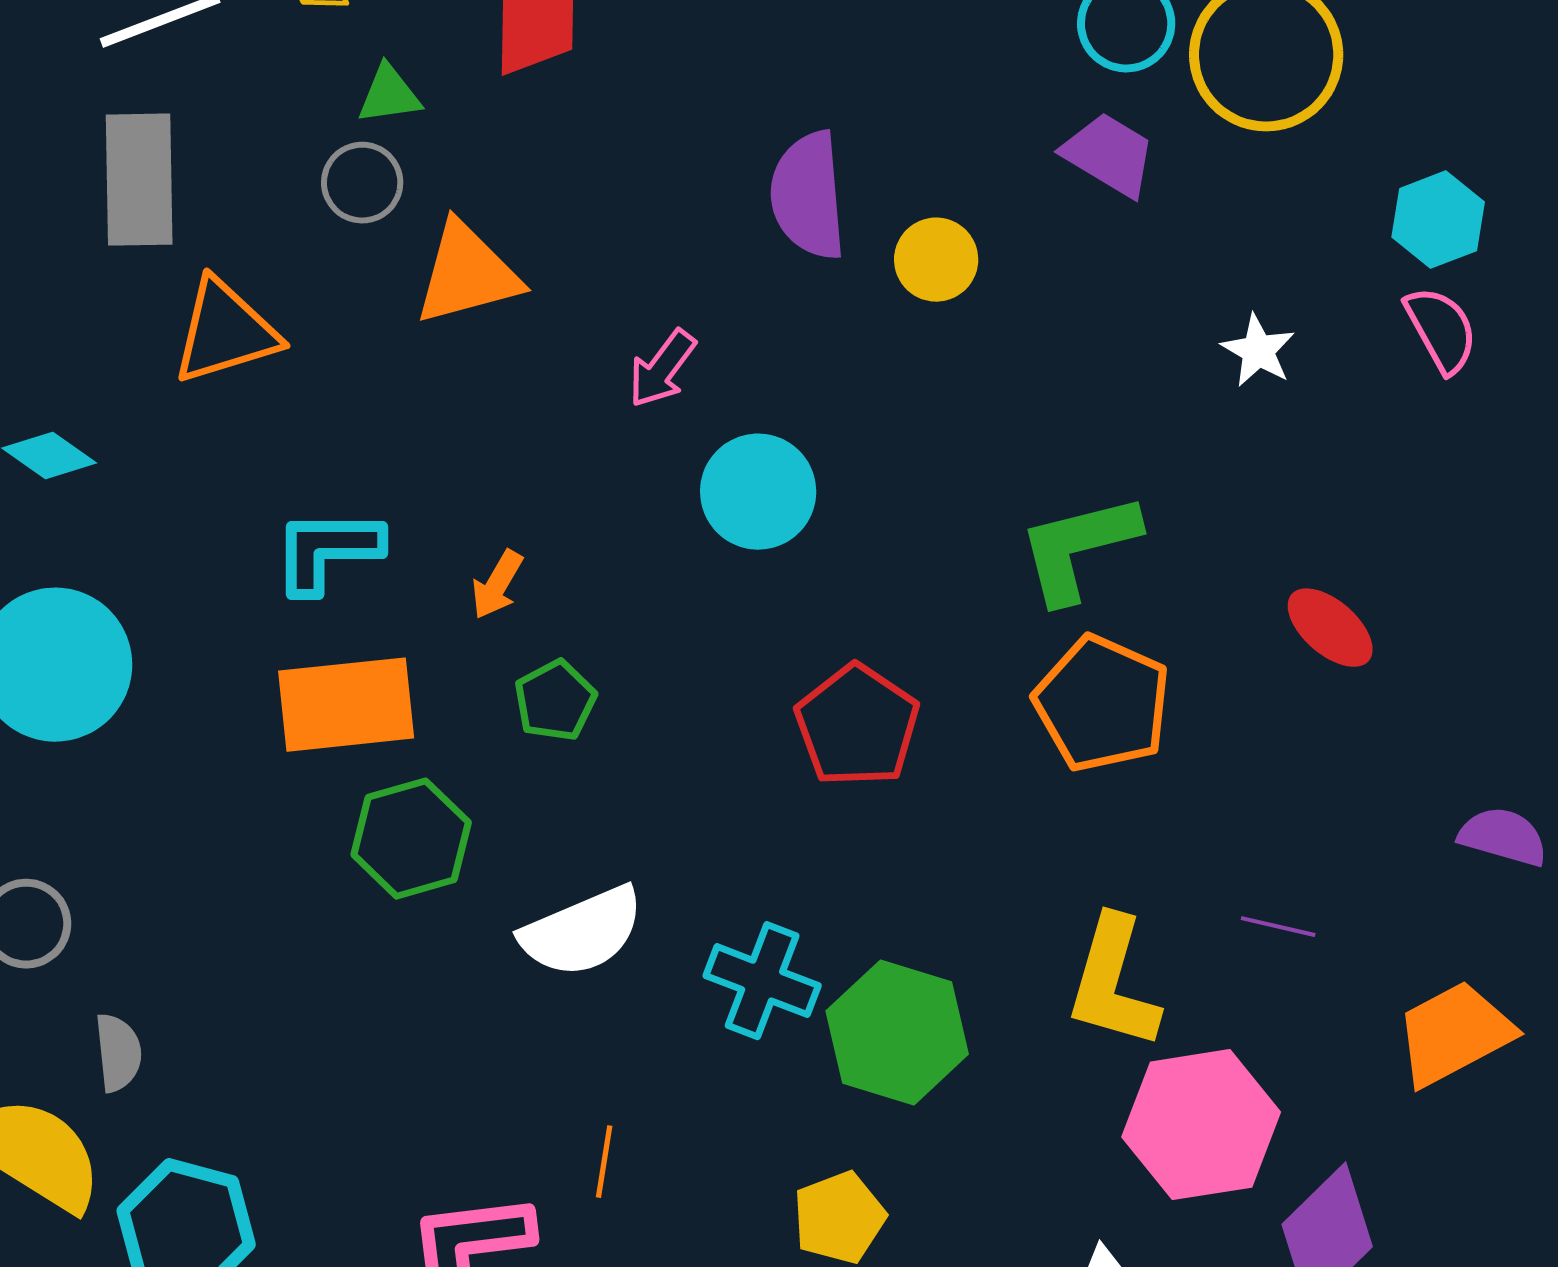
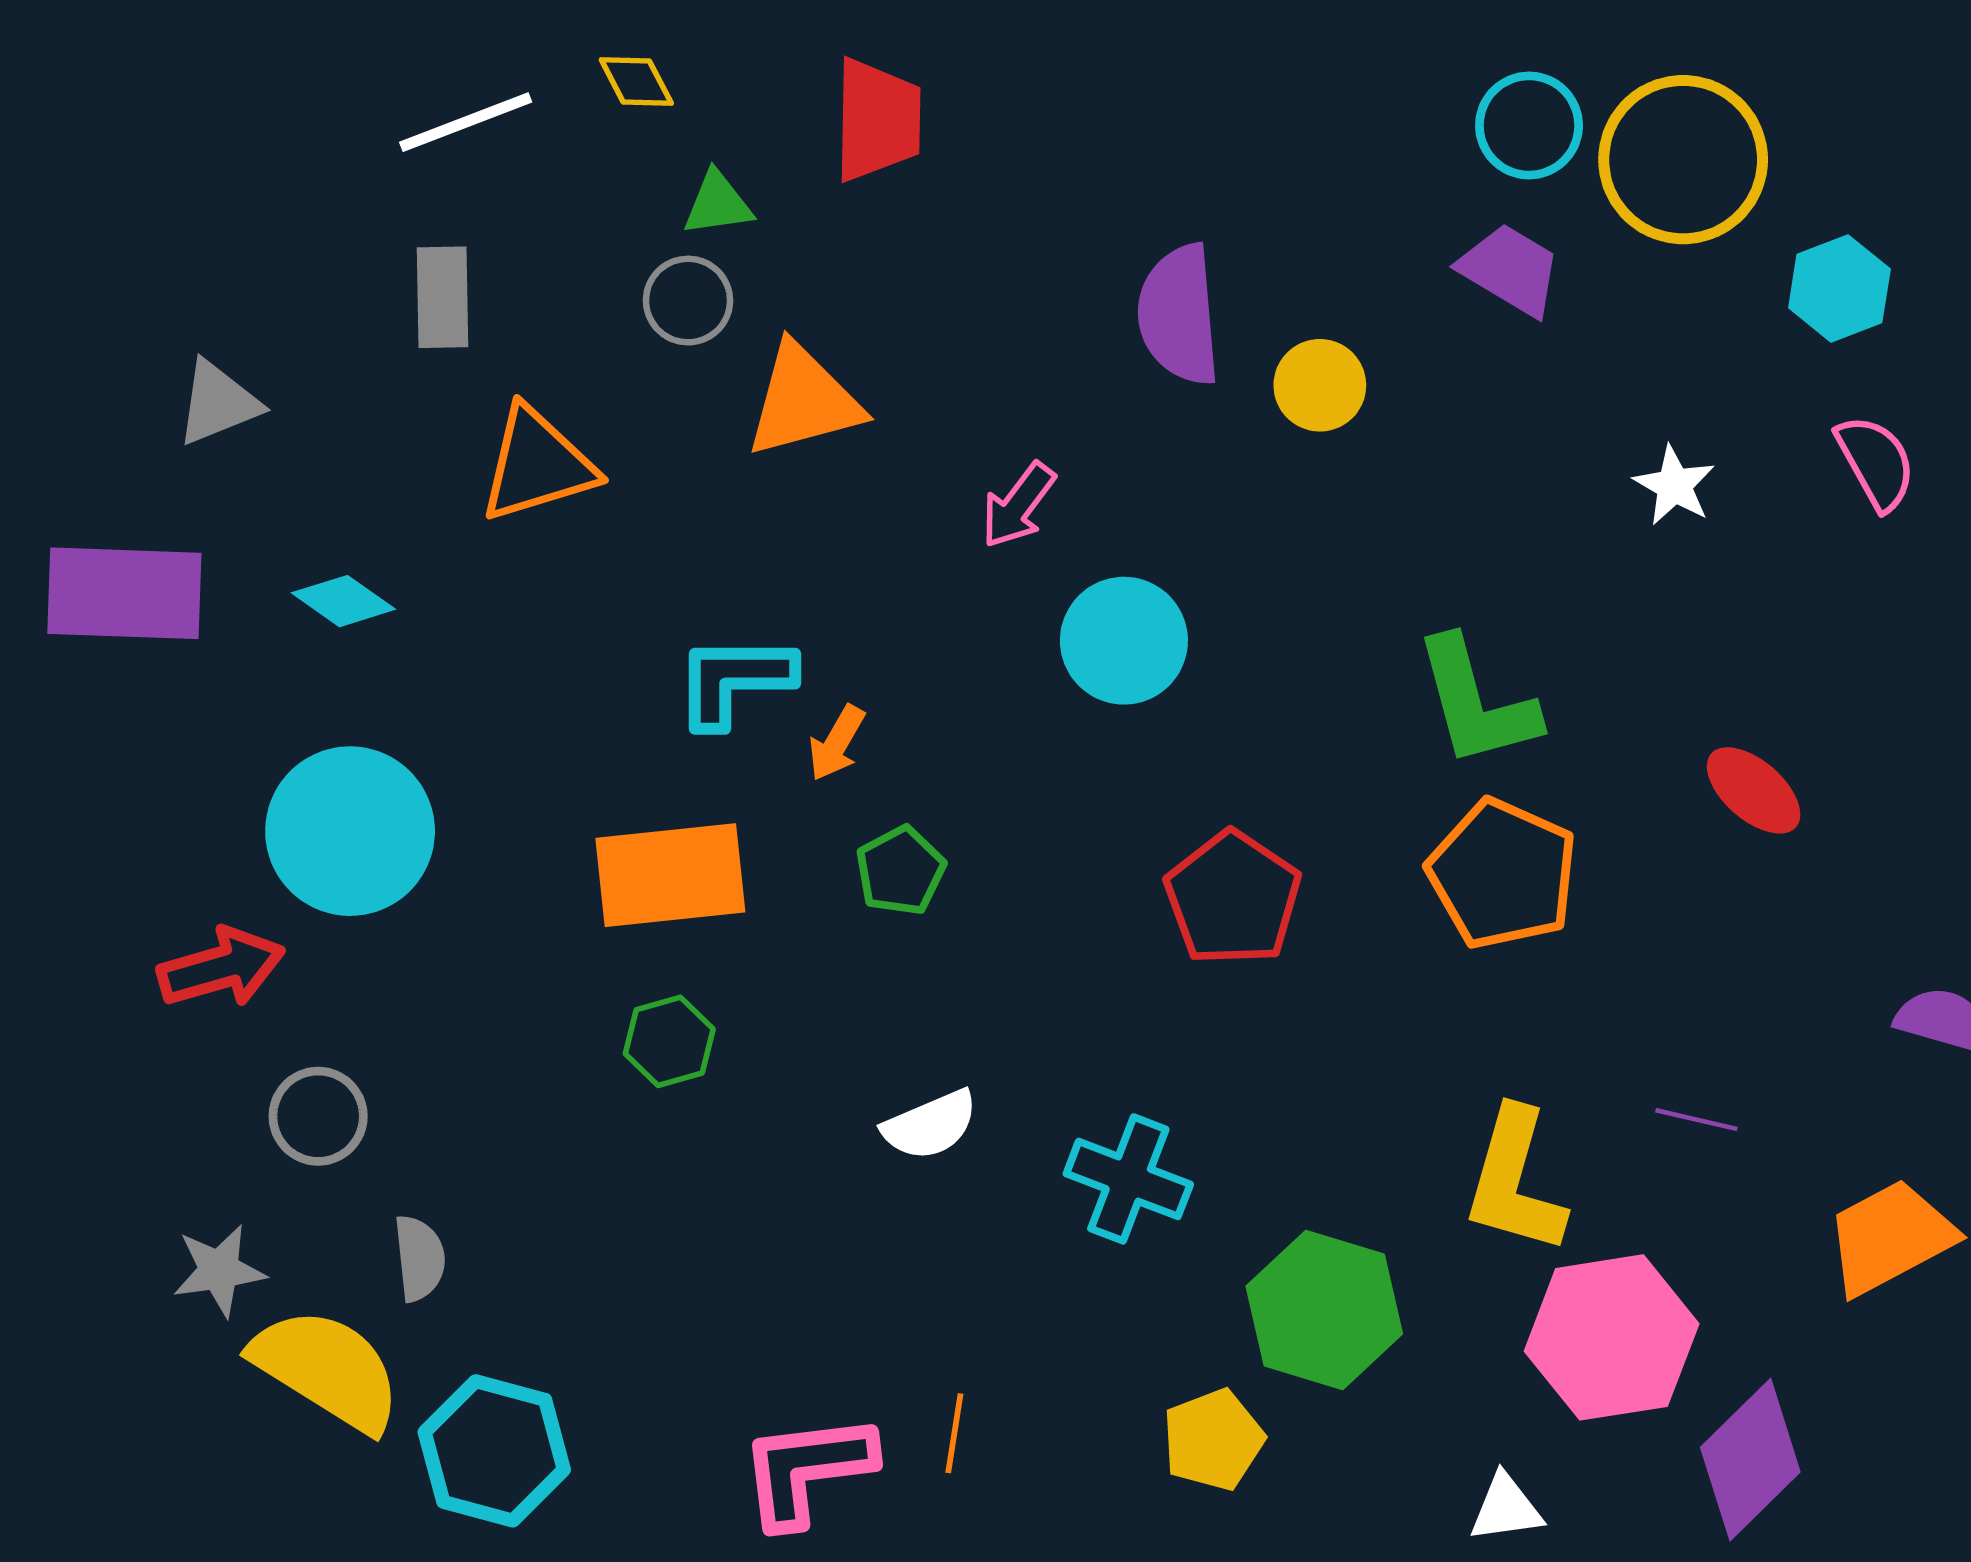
gray rectangle: (139, 180) -> (443, 297), size x0.7
cyan hexagon: (1438, 220) -> (1839, 288), moved
green L-shape: (1078, 548) -> (1476, 702), turned -91
cyan L-shape: (327, 551) -> (734, 680), moved
green hexagon: (411, 839) -> (669, 1041), moved, size x0.7
white semicircle: (582, 932) -> (930, 1125), size x0.7
green hexagon: (897, 1033) -> (1324, 1310), moved
orange line: (604, 1162) -> (954, 1433), moved

